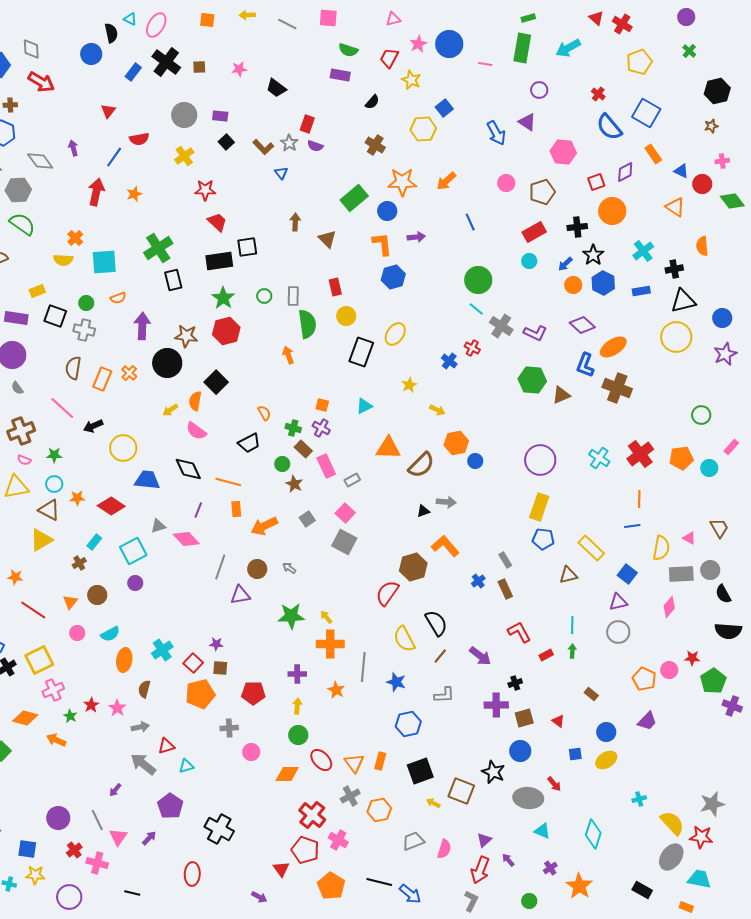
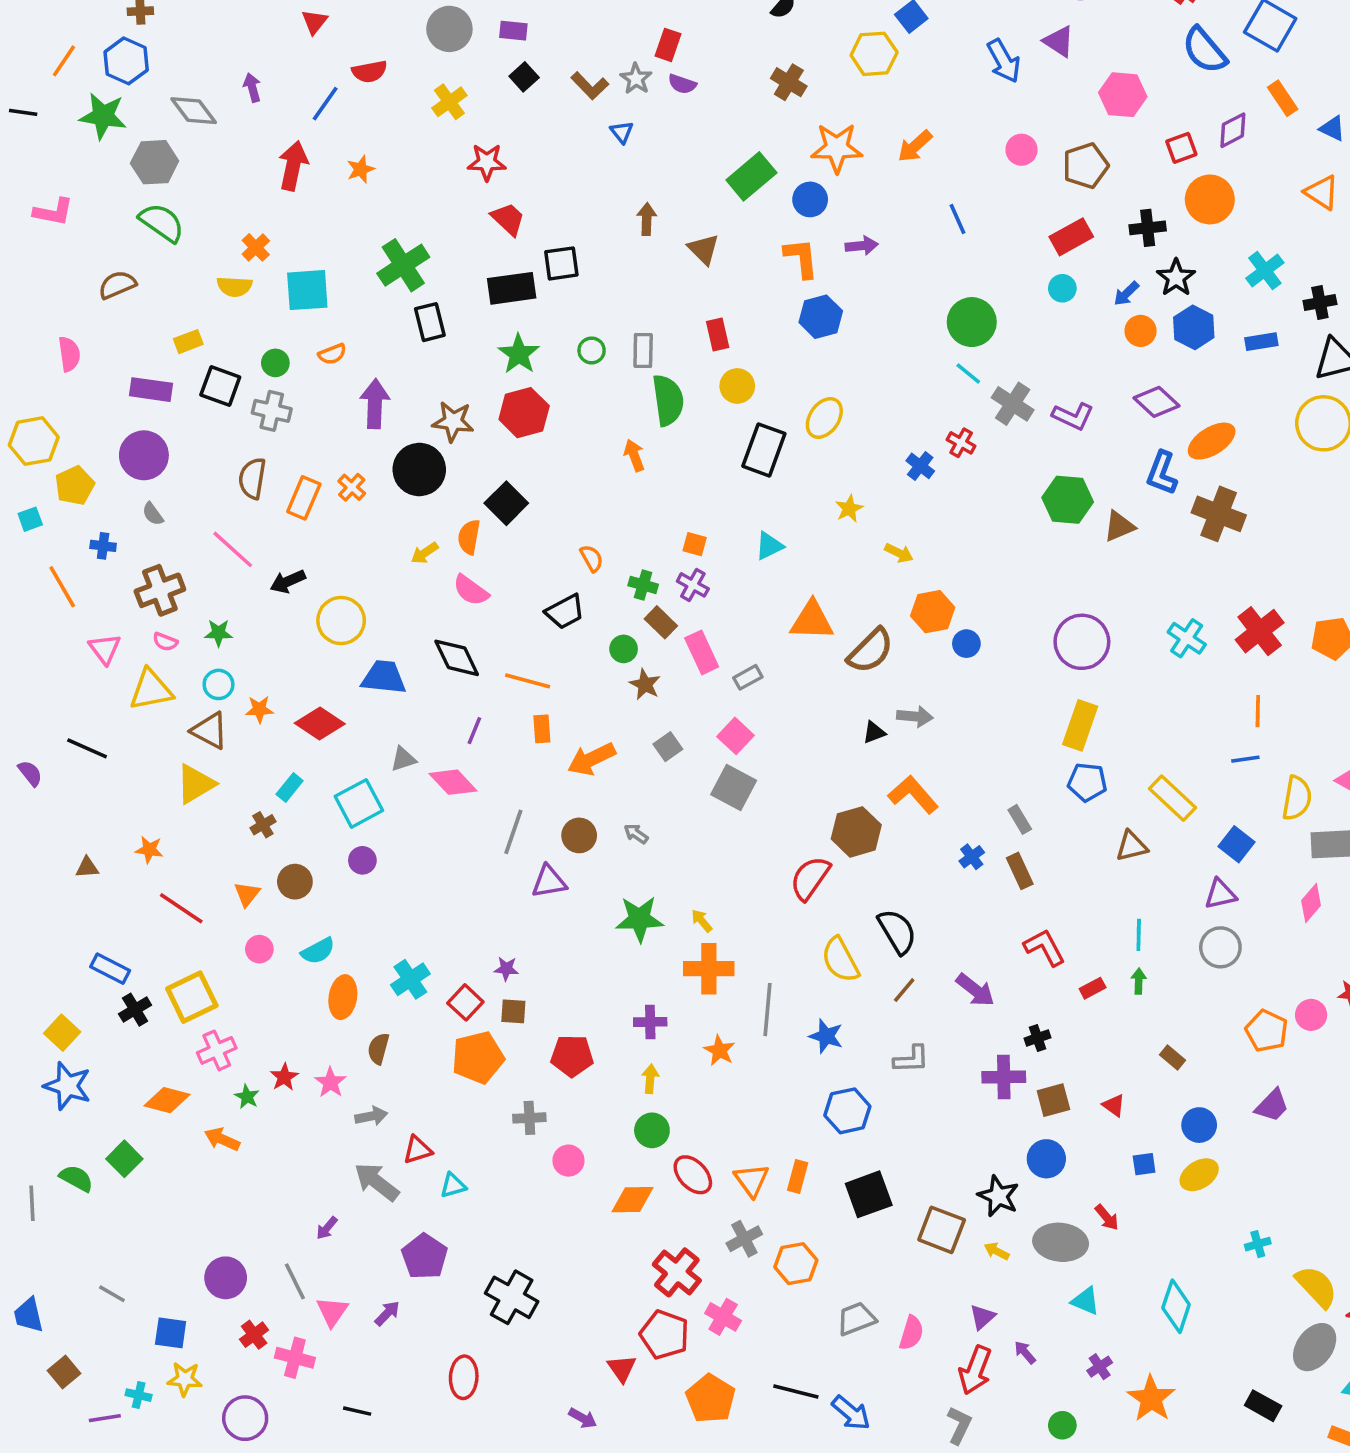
yellow arrow: (433, 803) -> (997, 1251), moved

